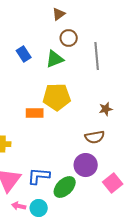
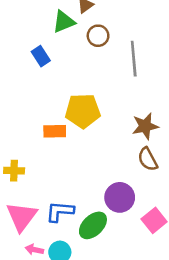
green triangle: (55, 59) -> (64, 22), moved
brown star: (106, 109) -> (145, 126), size x1.5
brown semicircle: (95, 137) -> (148, 159), moved, turned 72

